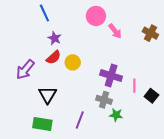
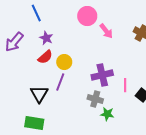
purple arrow: (25, 70) -> (14, 42), moved
purple cross: (111, 76) -> (102, 75), turned -30
purple line: (80, 120) -> (60, 82), moved

